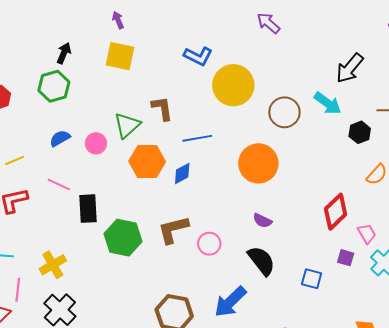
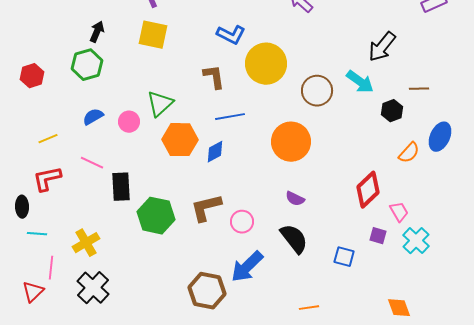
brown L-shape: (162, 108) -> (214, 77), moved
blue arrow: (230, 302) -> (247, 267), moved

